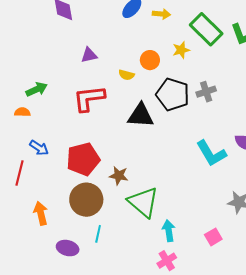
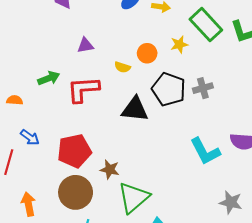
green arrow: (37, 89) -> (49, 78), moved
green triangle: (143, 202) -> (134, 198), turned 36

